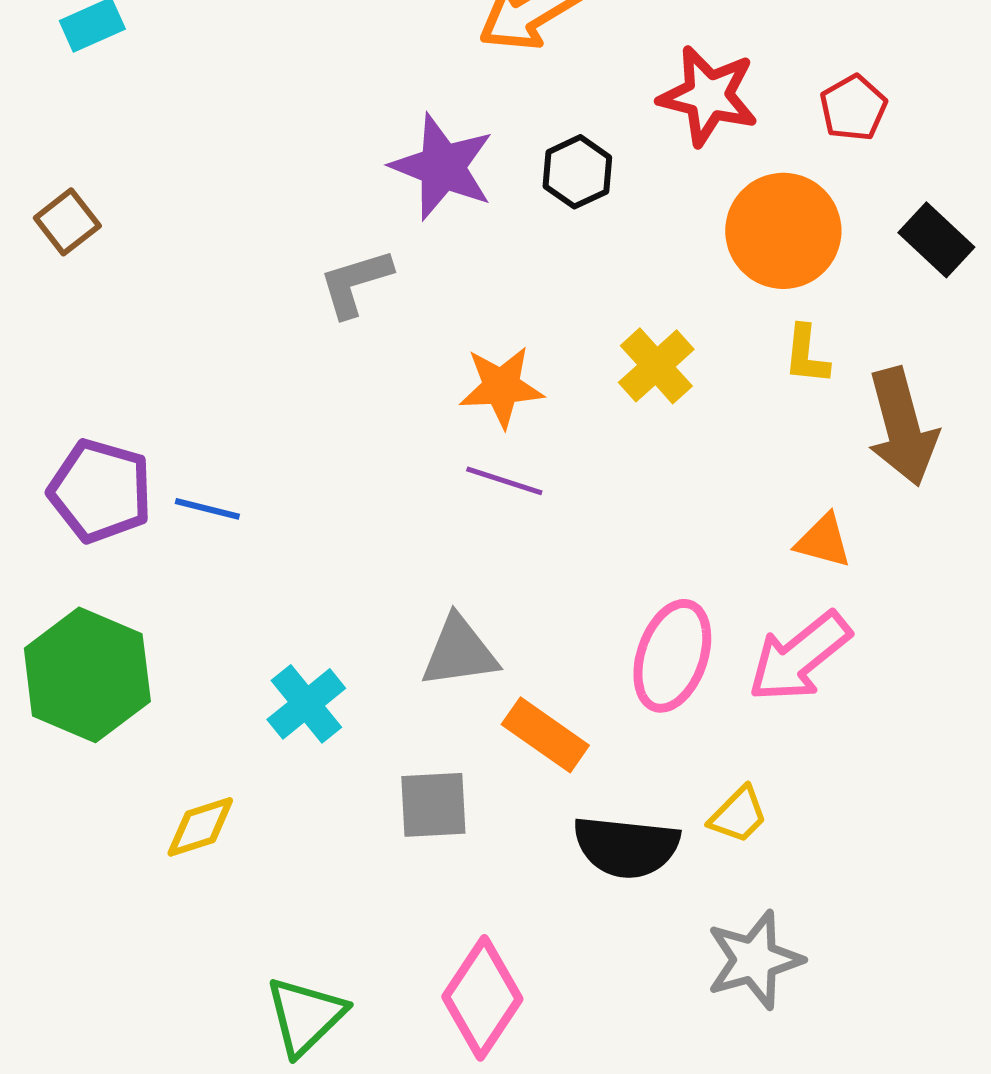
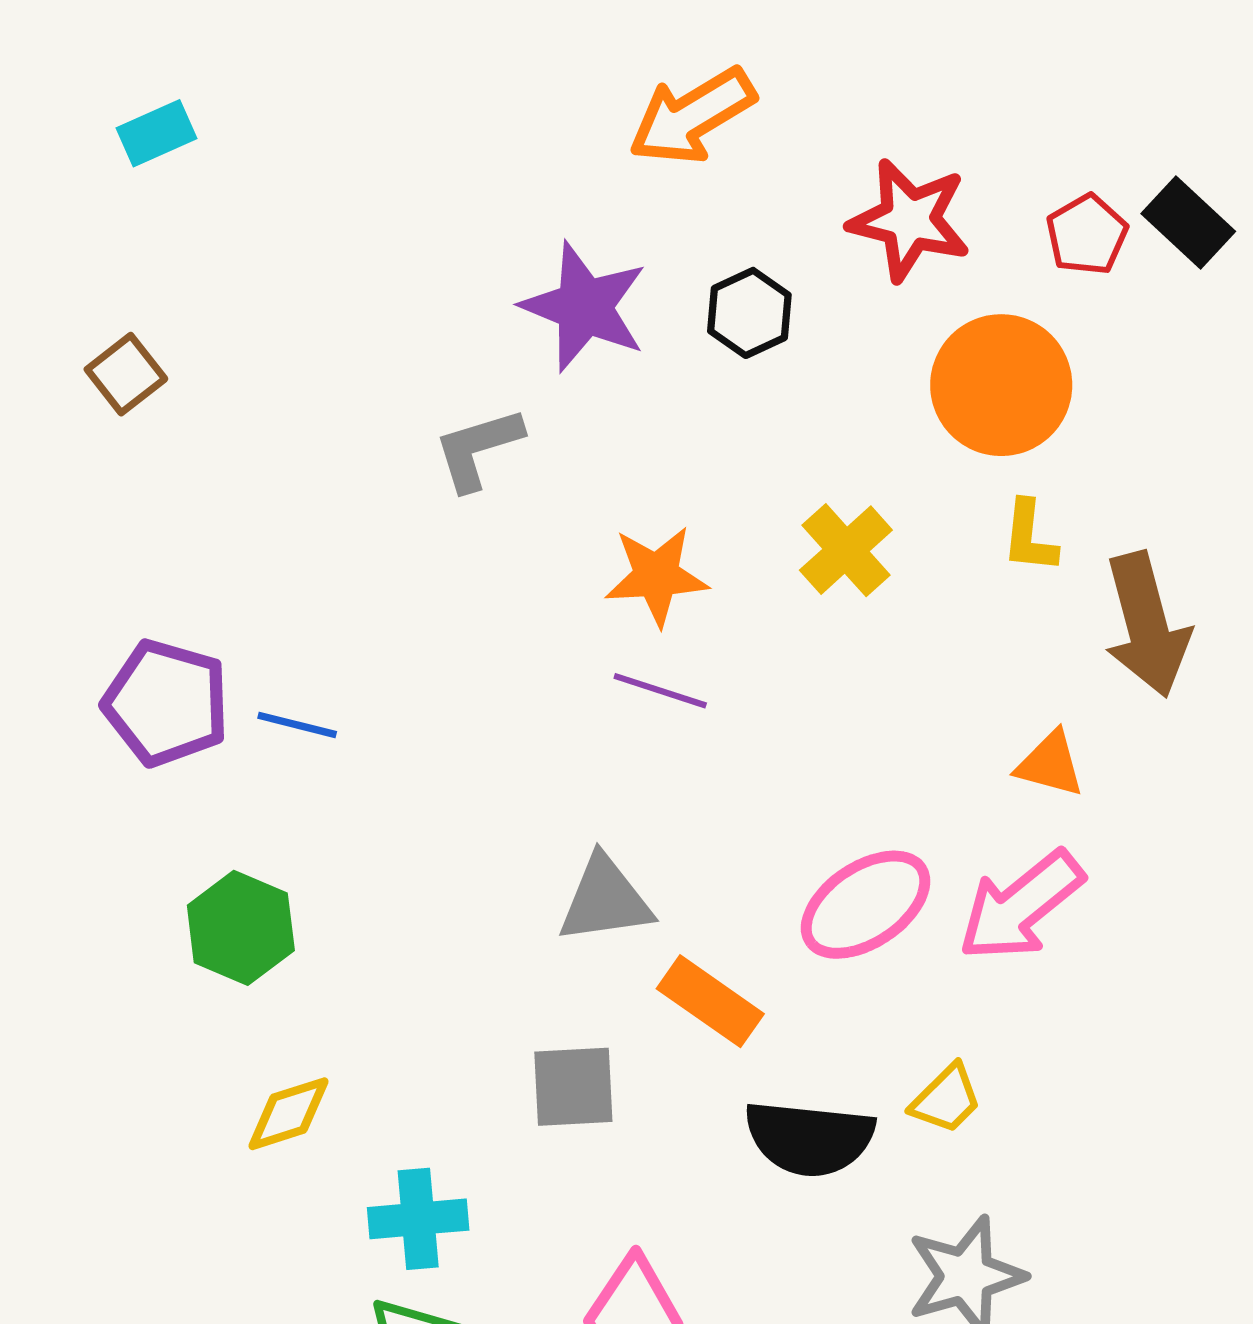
black rectangle: (936, 240) -> (1188, 222), moved
pink ellipse: (672, 656) -> (866, 905), turned 37
green hexagon: (87, 675) -> (241, 928), moved, size x0.7
cyan cross: (306, 704) -> (418, 1219), moved, turned 34

